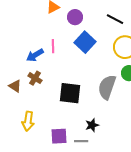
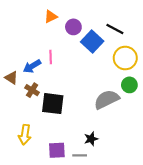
blue square: (85, 42) -> (92, 41), moved
brown triangle: (15, 86) -> (11, 78), moved
gray semicircle: (107, 87) -> (107, 99), turned 45
black square: (70, 93) -> (53, 104), moved

